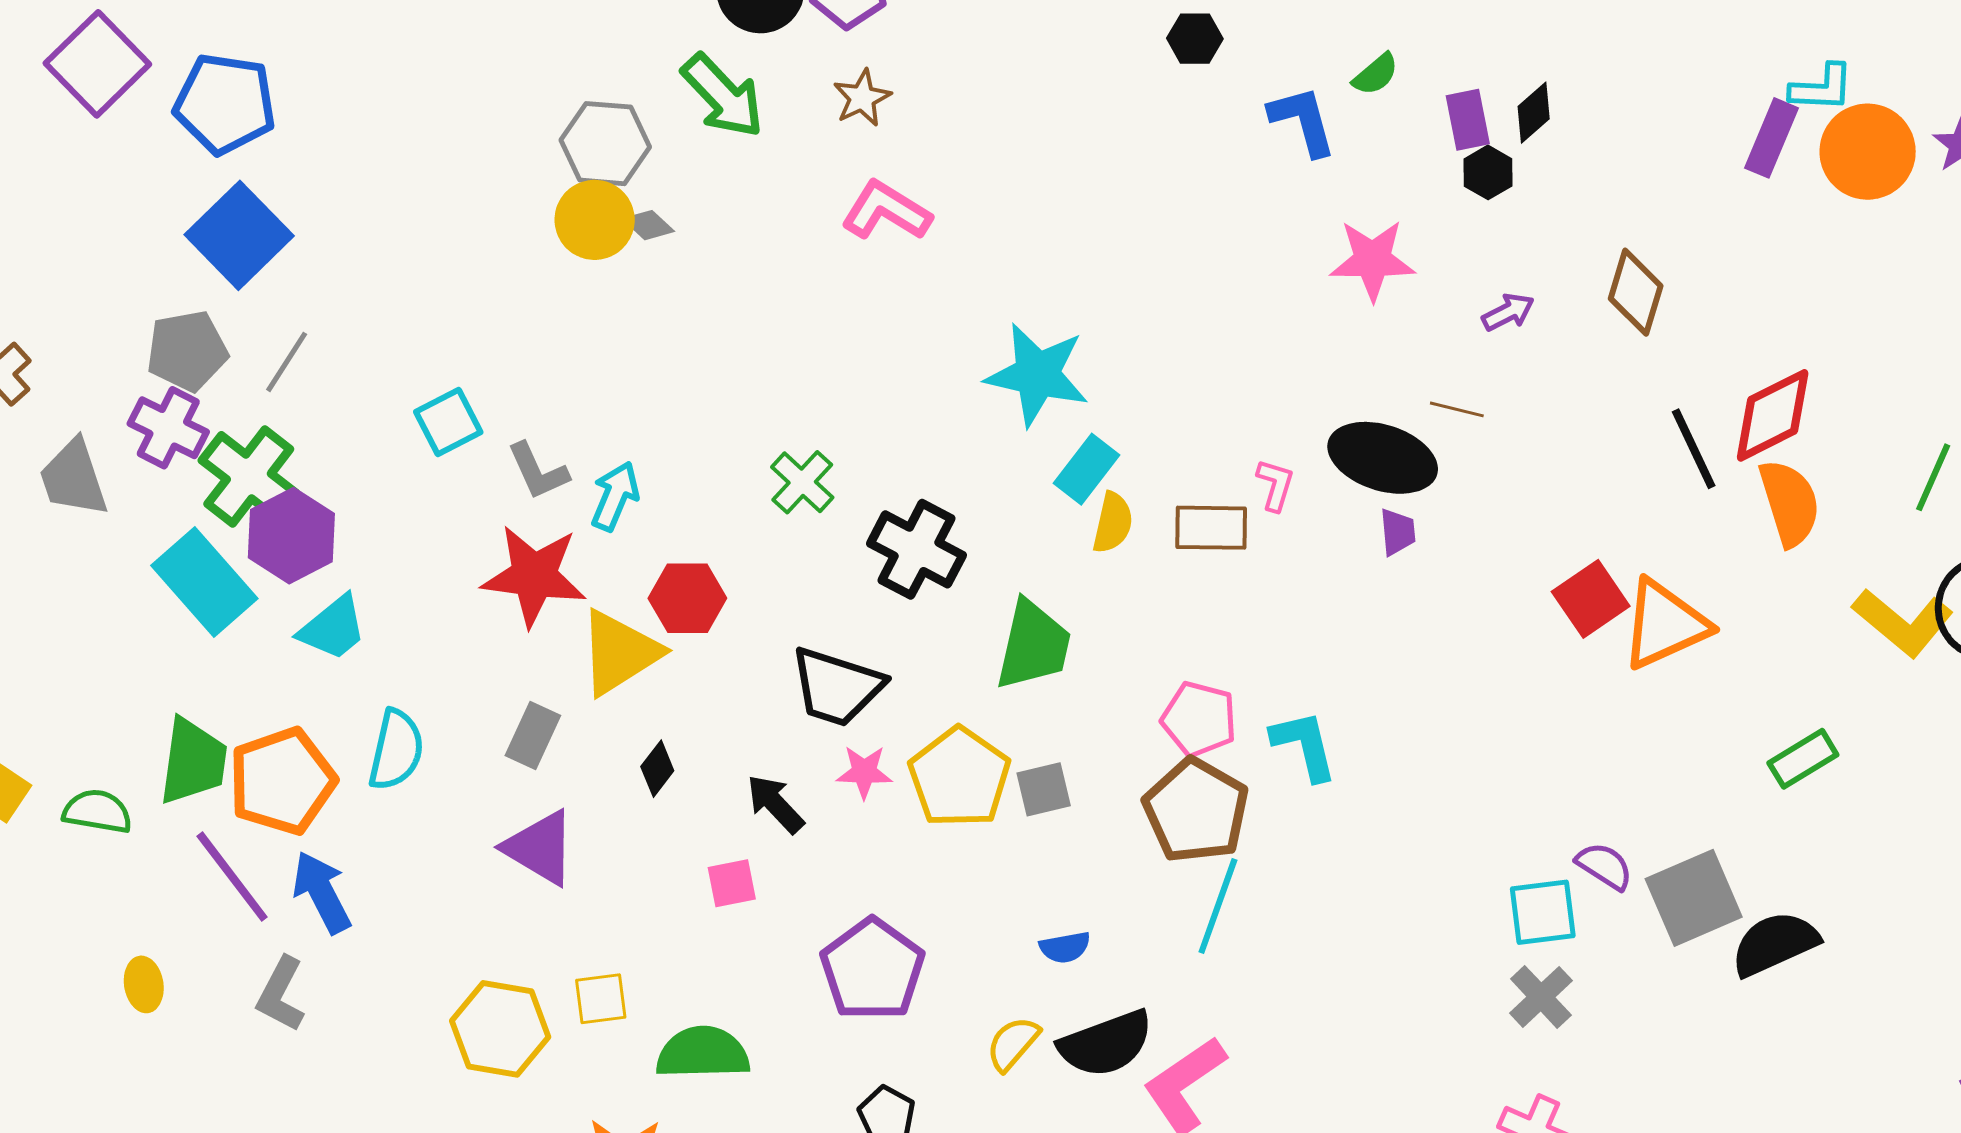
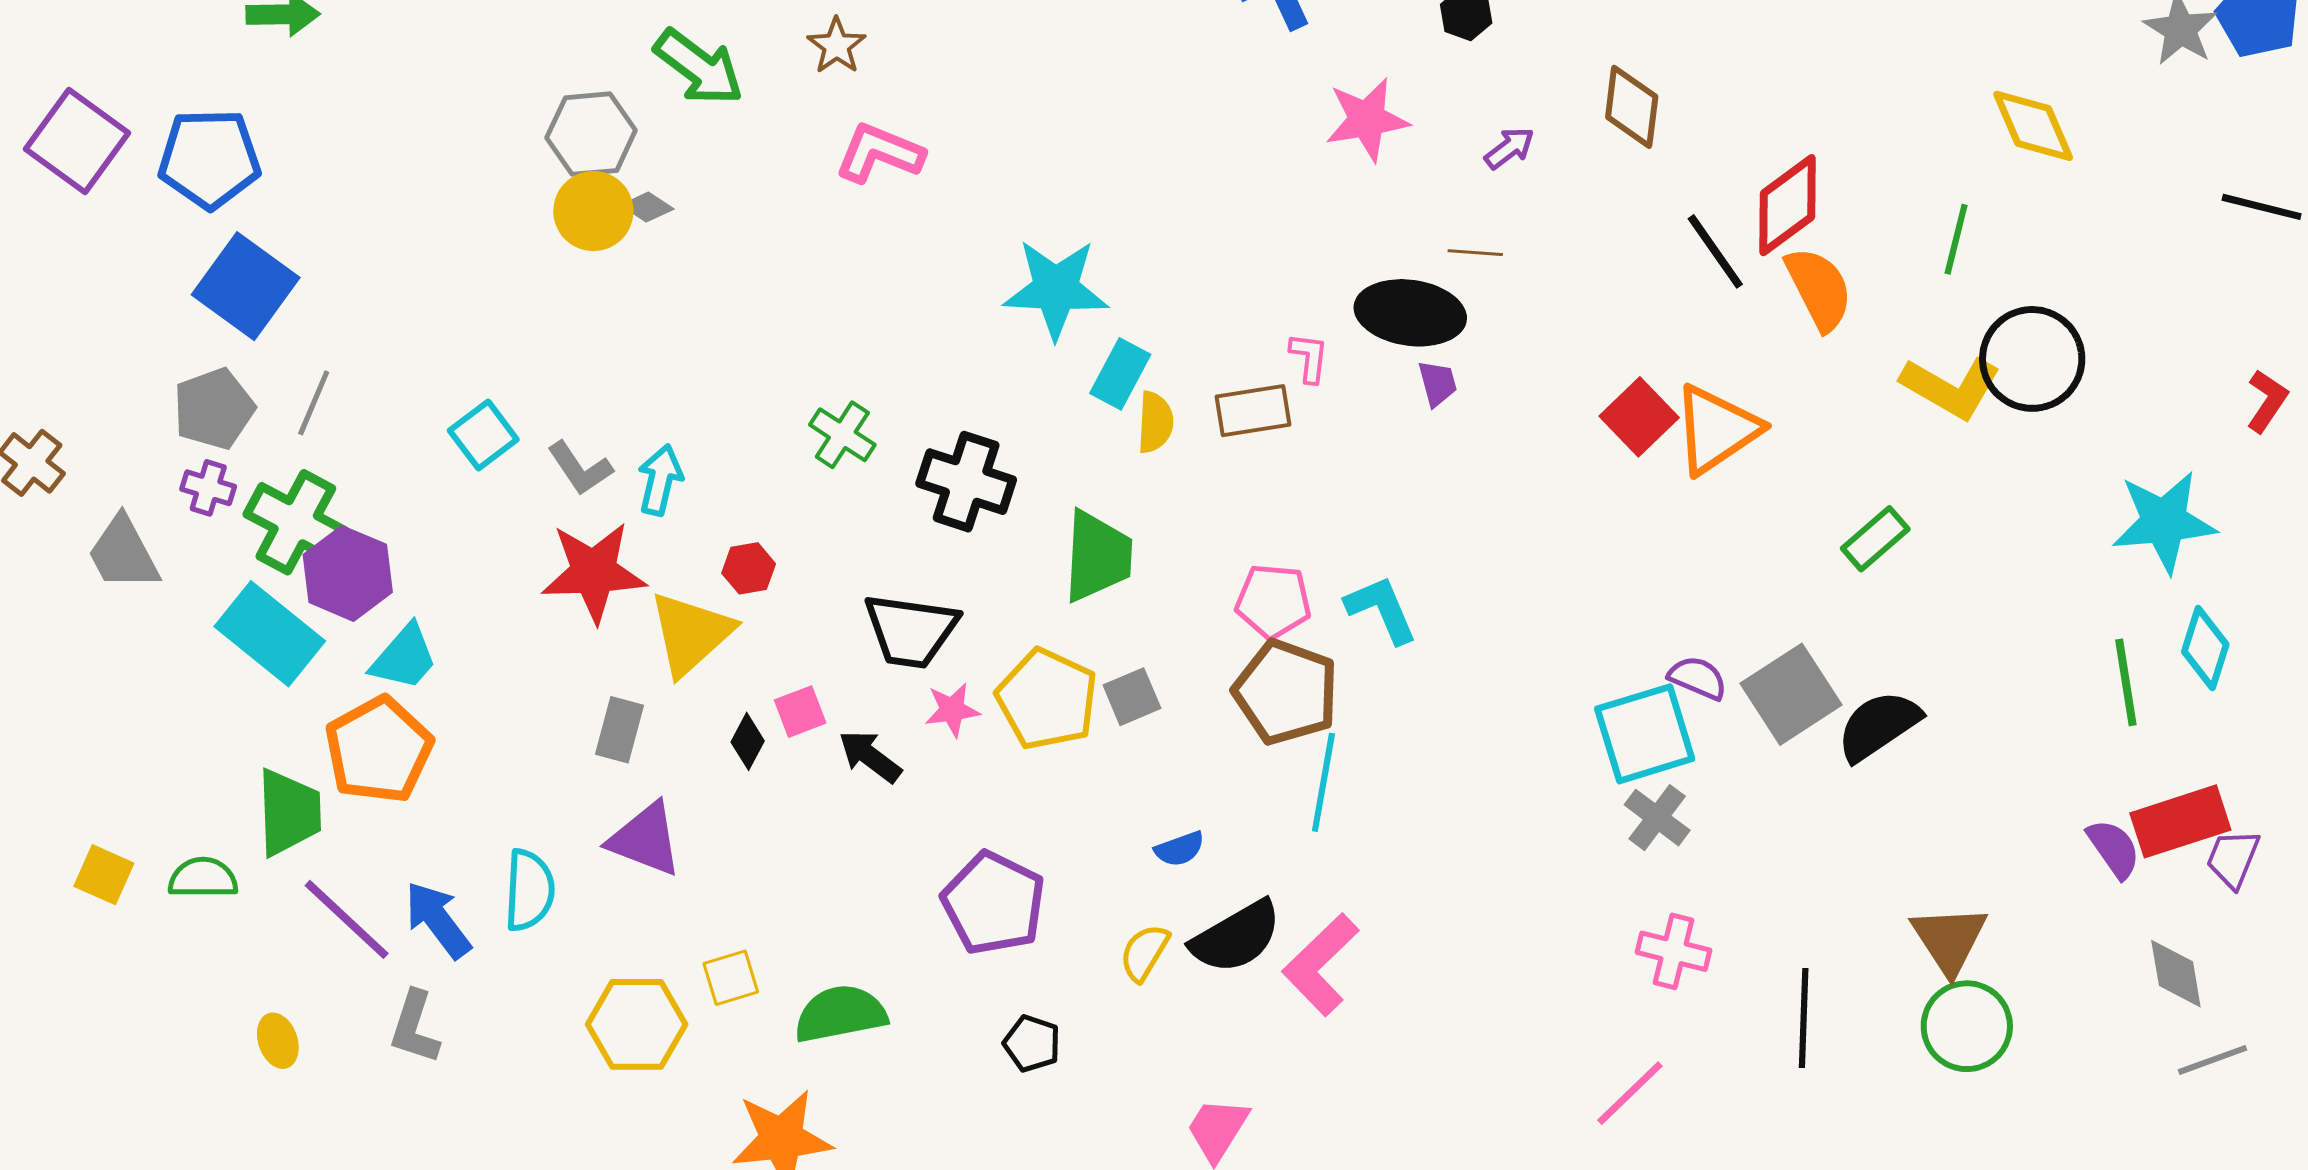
purple cross: (168, 428) -> (208, 488), size x0.7
red hexagon: (687, 598) -> (749, 568), size x0.7
cyan semicircle: (396, 750) -> (529, 890), moved
orange pentagon: (282, 781) -> (379, 750), moved
pink square: (732, 883) -> (800, 712), moved
cyan square: (1543, 912) -> (1645, 734), size x1.4

